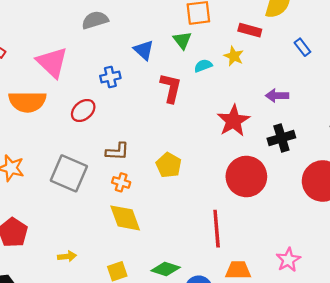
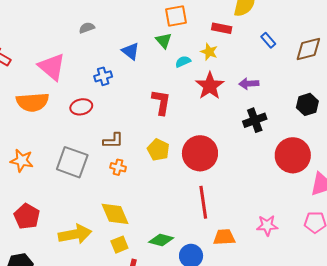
gray semicircle: (95, 20) -> (87, 28), size x0.7
red L-shape: (171, 88) -> (161, 102), moved
red ellipse: (83, 110) -> (81, 107), turned 30
red star: (233, 121) -> (210, 86), moved
red circle: (246, 177) -> (200, 153), moved
yellow diamond: (125, 218) -> (115, 214), moved
yellow arrow: (67, 256) -> (75, 234), size x2.0
pink star: (288, 260) -> (267, 225), turned 30

